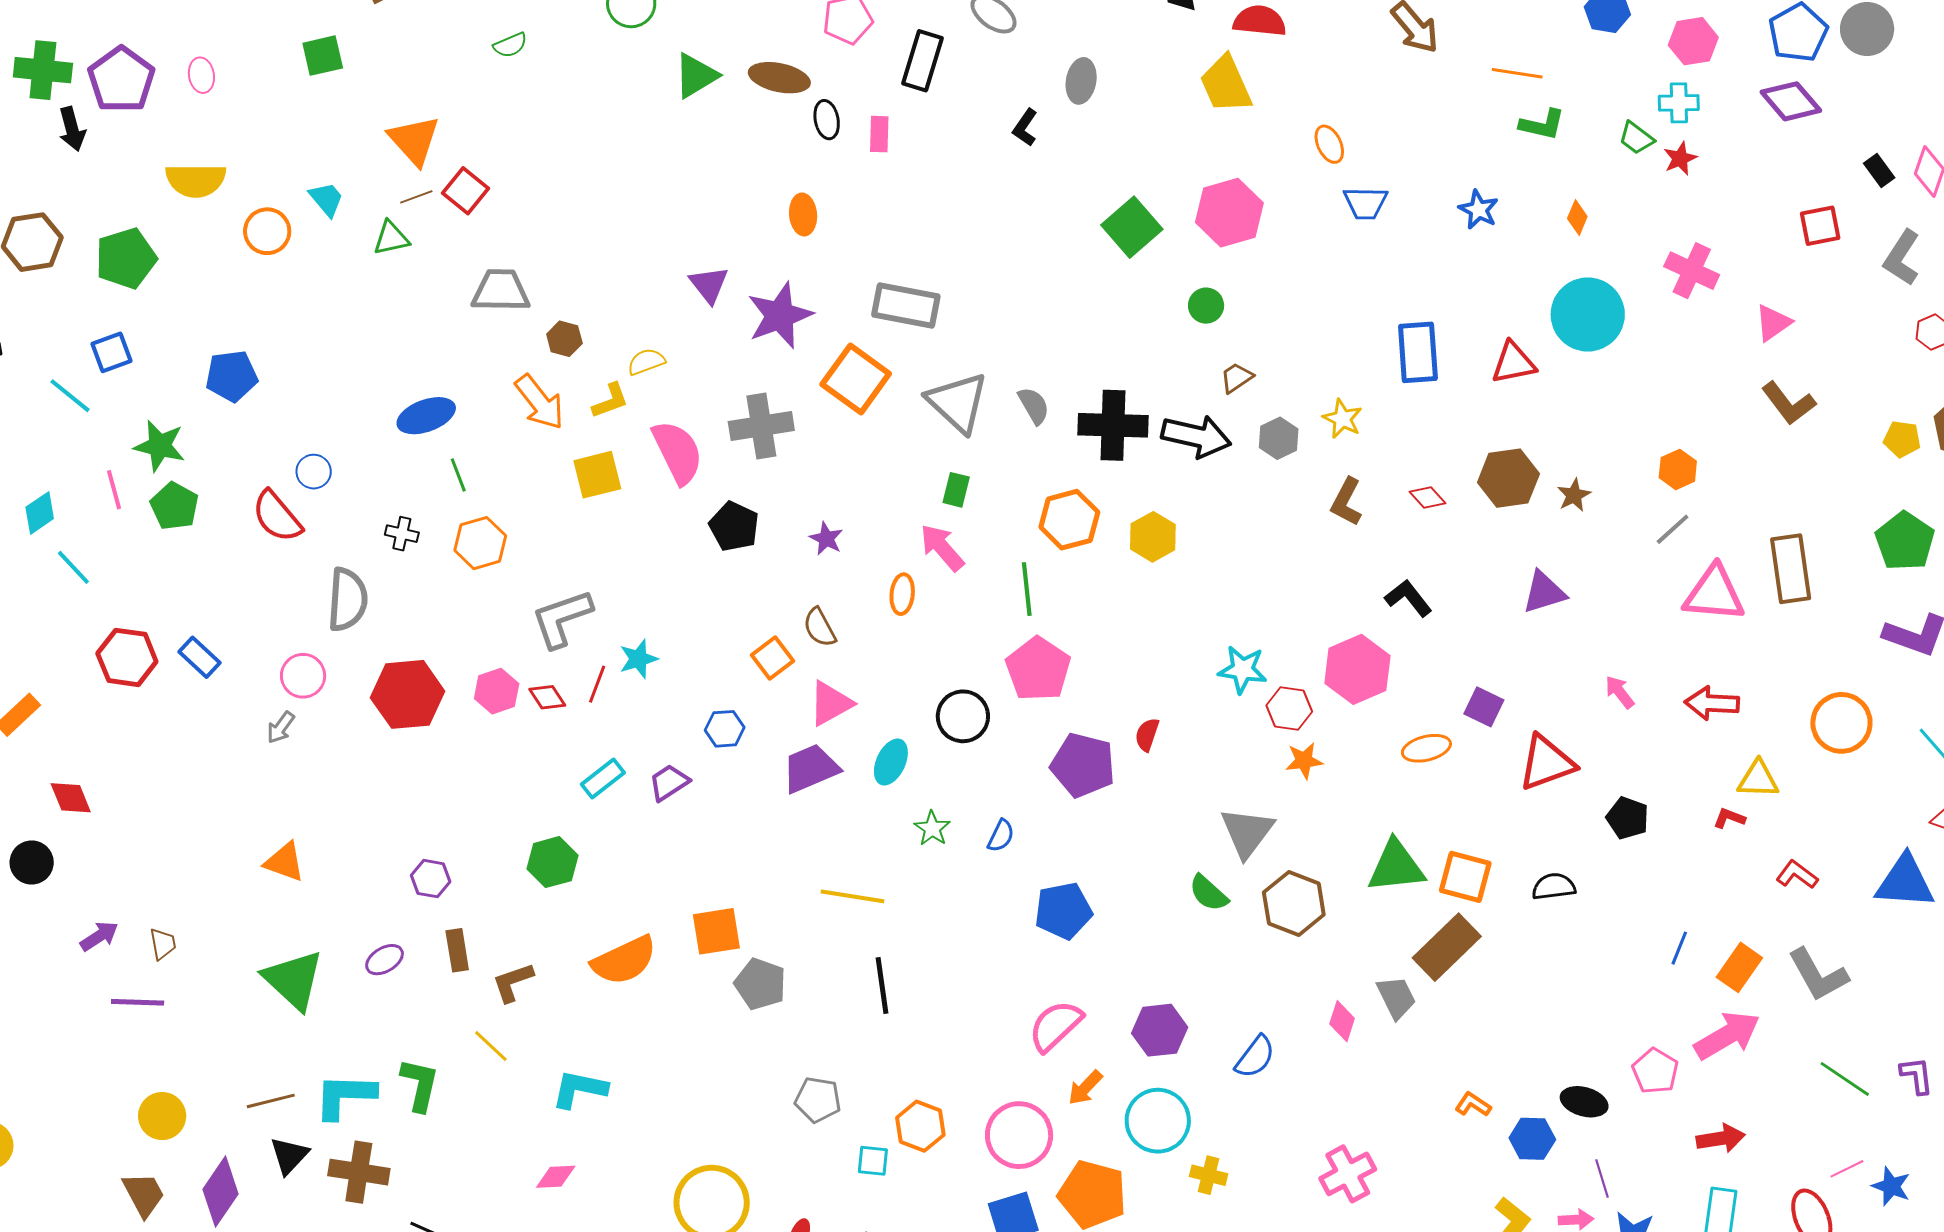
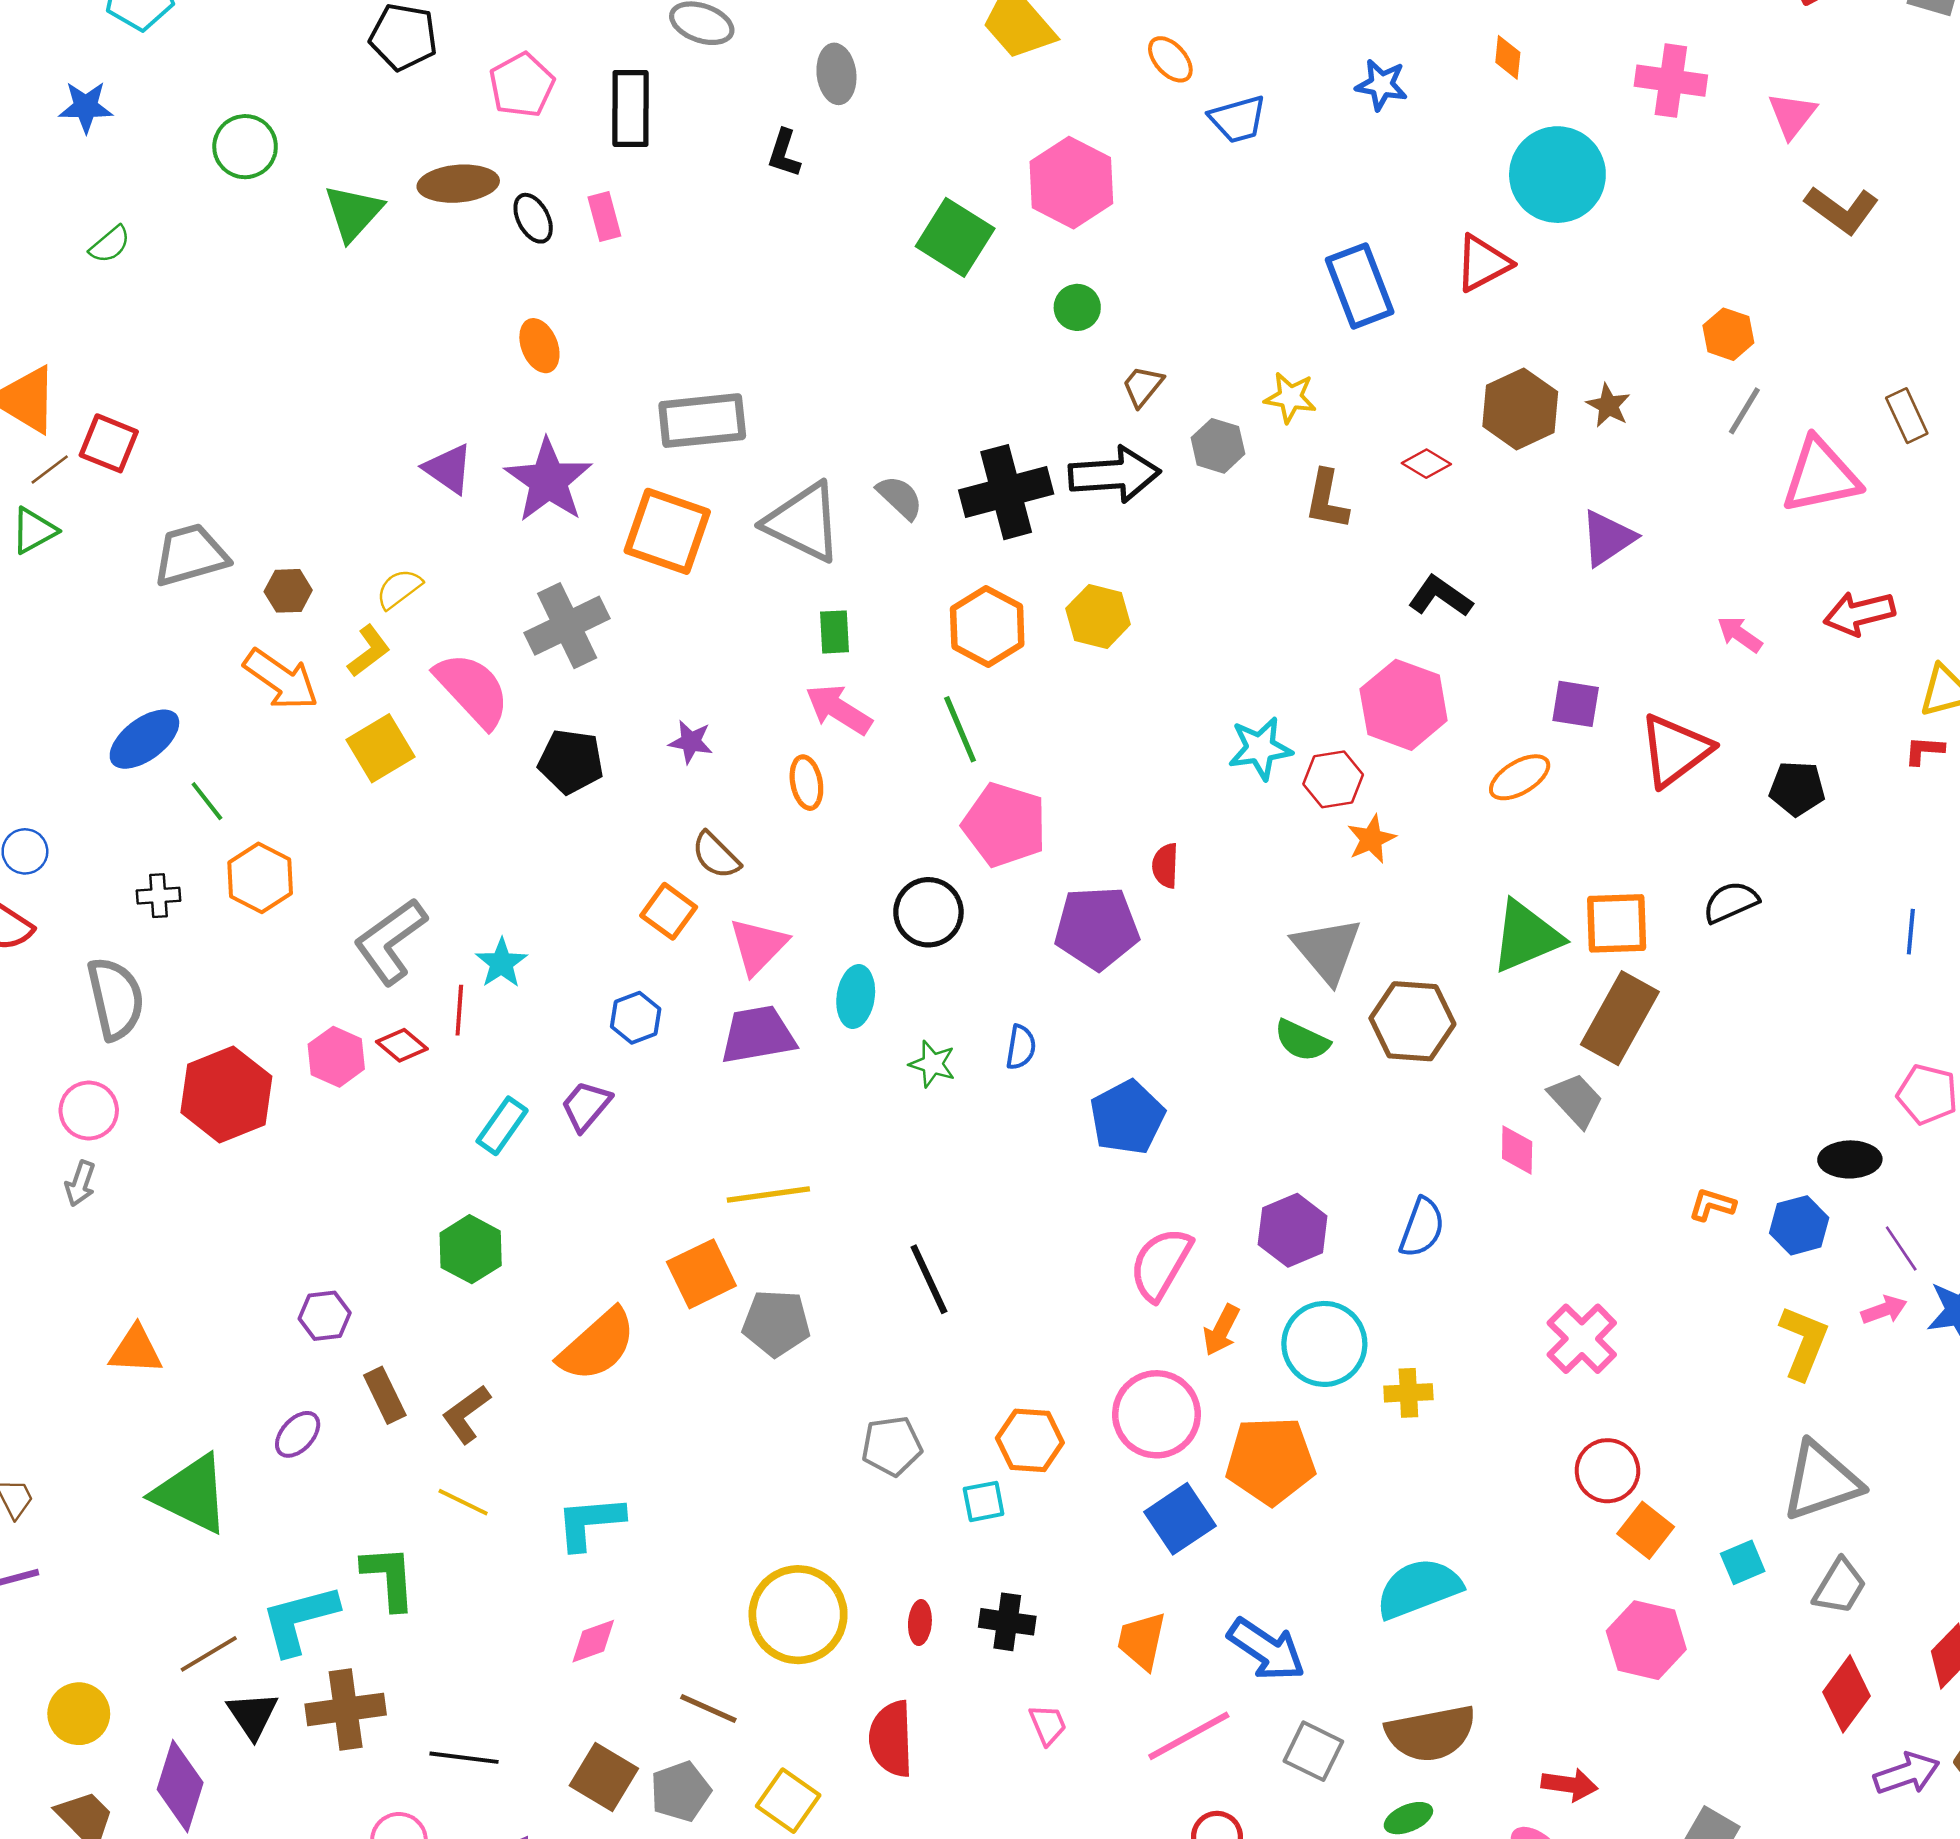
brown rectangle: (1791, 569) -> (1907, 416), size x0.6
purple trapezoid: (811, 768) -> (758, 1035), turned 30
yellow line: (852, 896) -> (768, 1195), moved

